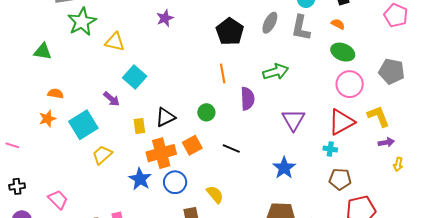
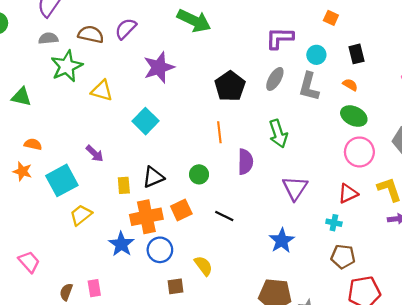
purple star: (165, 18) -> (159, 67), size x1.6
green arrow: (276, 72) -> (278, 134), turned 85
cyan square: (135, 77) -> (146, 121), moved
orange star: (47, 119) -> (22, 171), turned 30
red triangle: (341, 122) -> (348, 194), size x0.7

